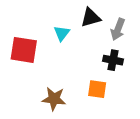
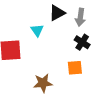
black cross: (113, 60) -> (82, 42), turned 35

